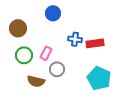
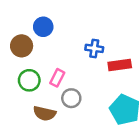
blue circle: (53, 13) -> (43, 27), moved
blue cross: (75, 39) -> (94, 48), moved

